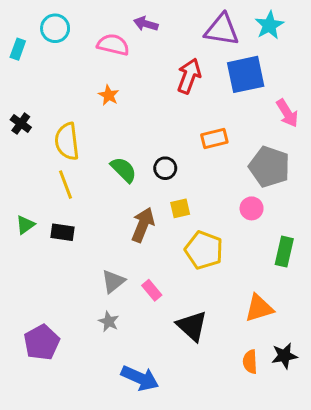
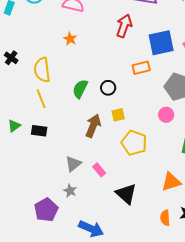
blue square: (246, 74) -> (161, 43), moved
green semicircle: (124, 170) -> (80, 89), turned -108
purple pentagon: (42, 342) -> (46, 210), moved

